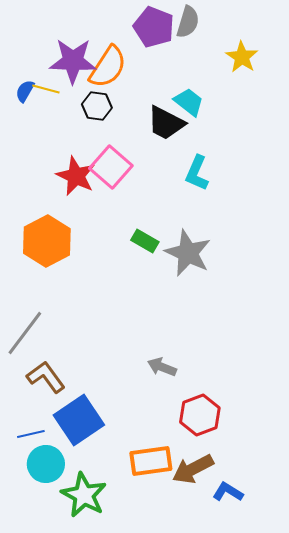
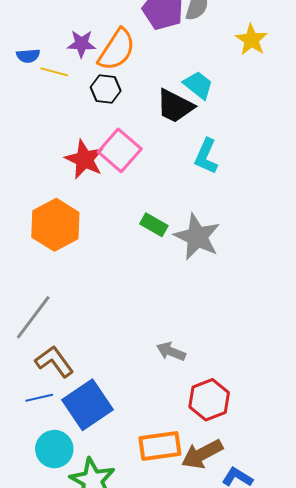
purple star: (73, 61) -> (81, 44), size x0.6
blue semicircle: (25, 91) -> (28, 56), moved, turned -125
blue line: (31, 434) -> (39, 398), moved

